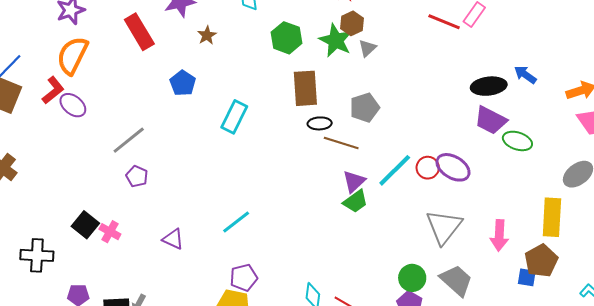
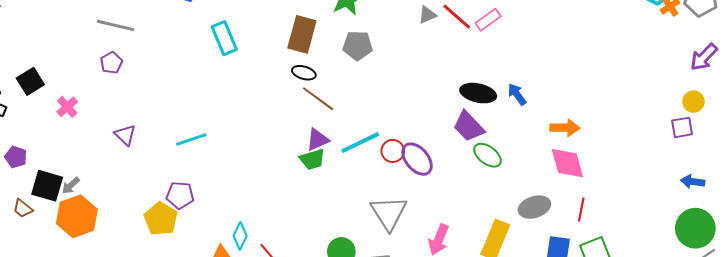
gray triangle: (367, 48) -> (427, 15), moved
gray pentagon: (365, 108) -> (358, 46), moved
cyan rectangle: (234, 117) -> (224, 38), turned -68
gray line: (129, 140) -> (115, 25), turned 33
black square: (85, 225) -> (30, 81), moved
gray triangle: (444, 227) -> (389, 213), turned -30

